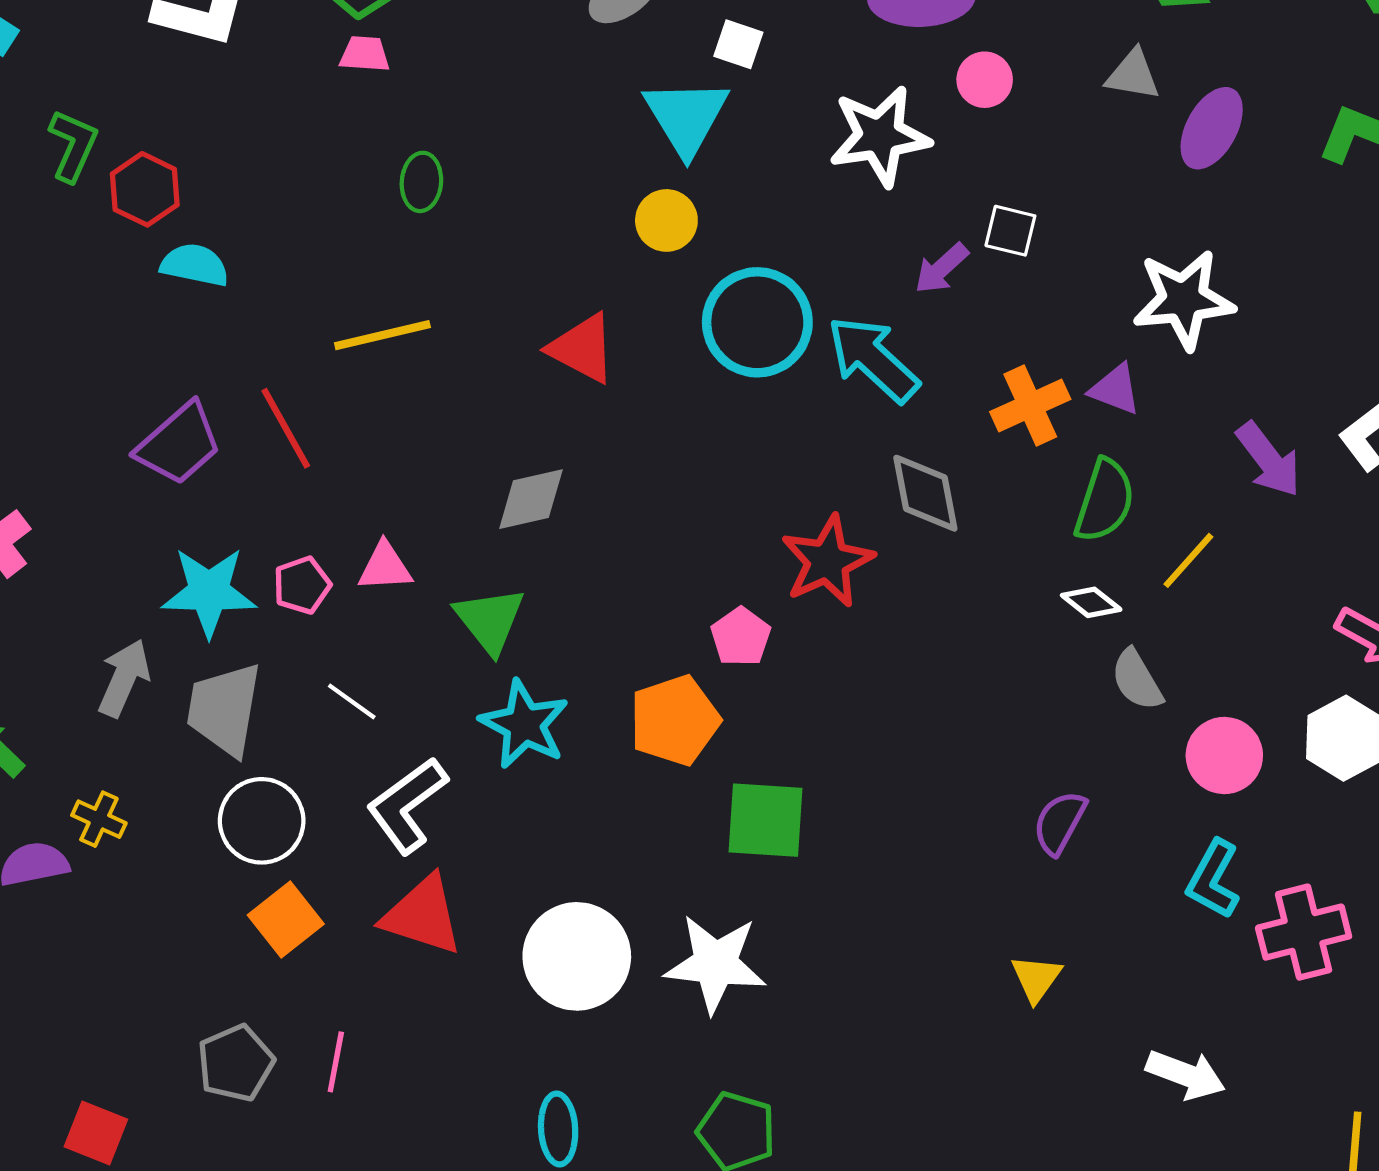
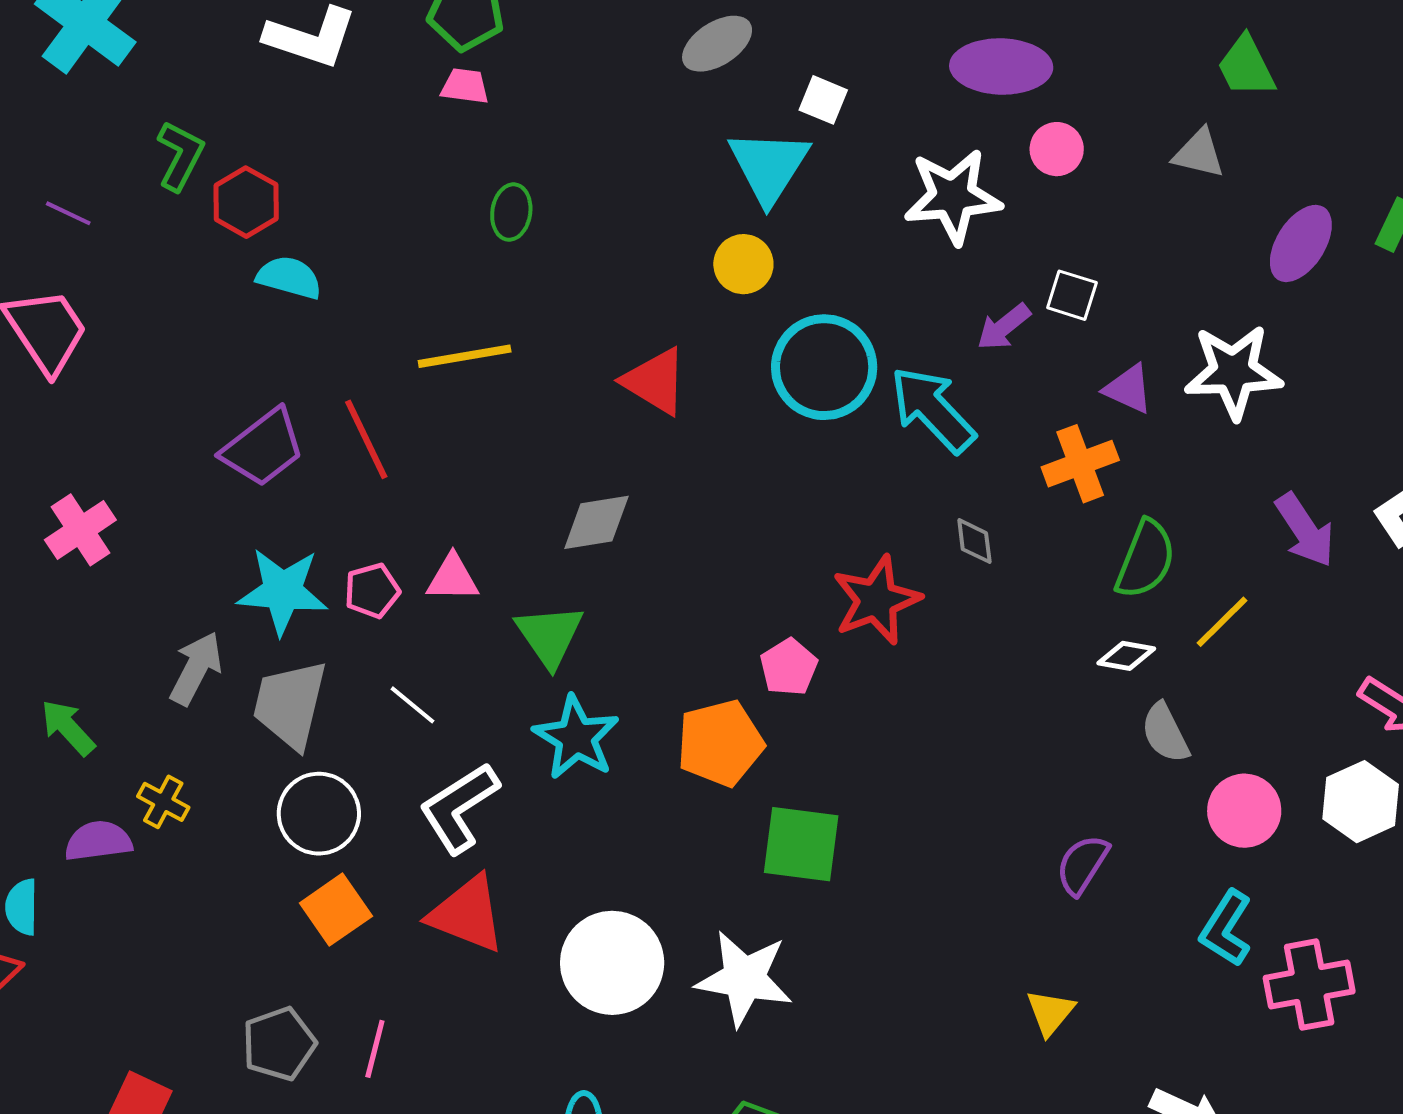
purple ellipse: (1212, 128) -> (1301, 243), moved
purple triangle: (1115, 389) -> (1128, 389), moved
gray diamond: (925, 493) -> (974, 541), size x0.6
white diamond: (1091, 602) -> (1126, 656), turned -32

